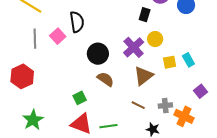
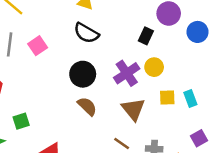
black semicircle: (77, 22) -> (86, 33), moved, turned 120
brown triangle: (143, 76) -> (133, 109), turned -40
green square: (80, 98) -> (21, 121), moved

